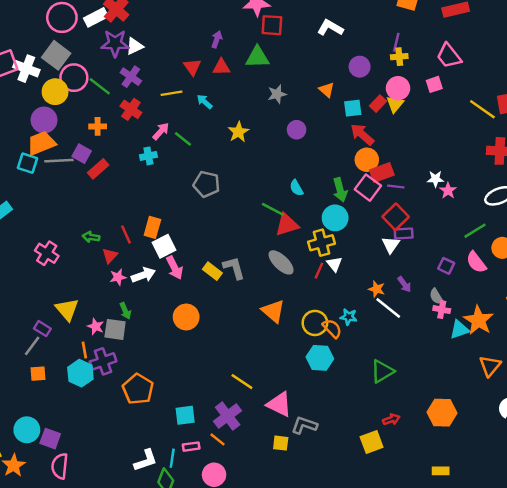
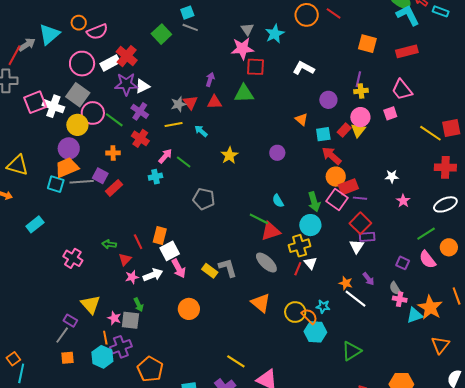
gray star: (277, 94) -> (178, 104), moved
white star: (435, 179) -> (392, 176), moved
cyan hexagon: (320, 358) -> (315, 332), moved

